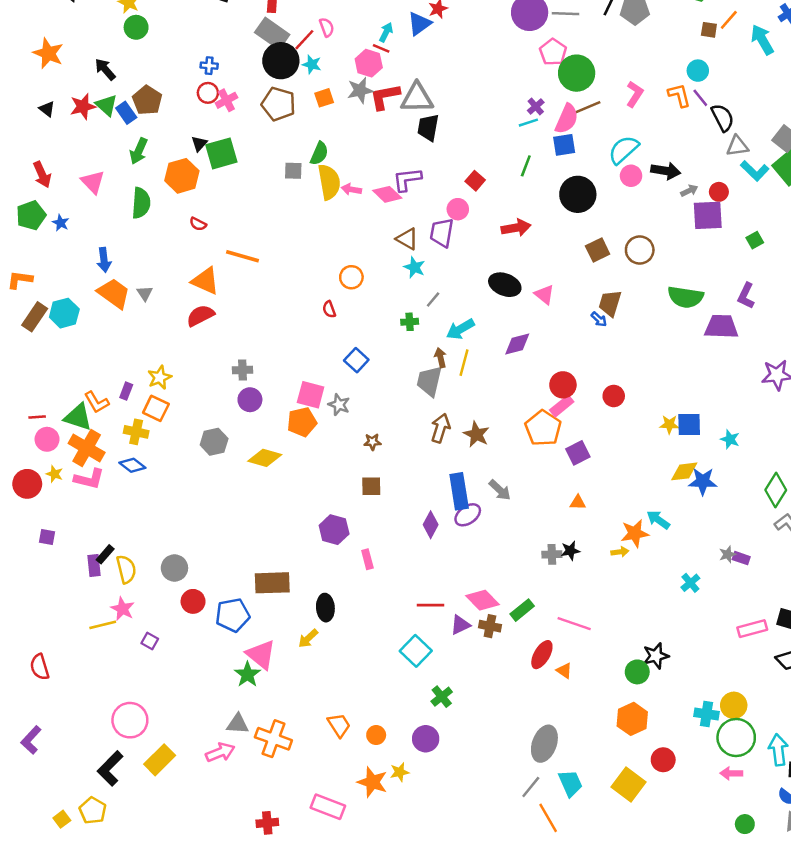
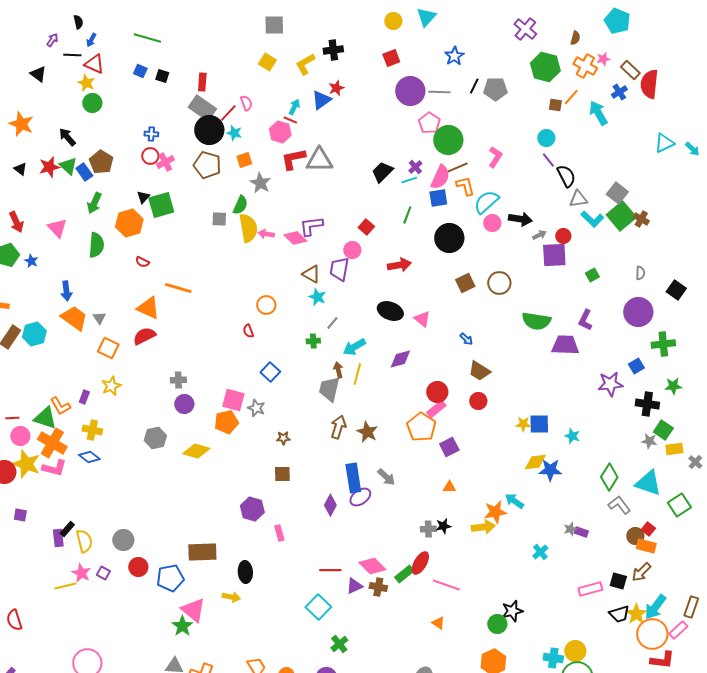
gray star: (360, 90) -> (260, 183), moved, turned -30
orange L-shape: (679, 95) -> (465, 186), moved
black trapezoid: (428, 128) -> (382, 172), moved, turned 35
brown trapezoid: (610, 303) -> (479, 371), moved, turned -75
orange square: (156, 408) -> (108, 348), moved
yellow star: (54, 474) -> (26, 464), size x2.0
yellow arrow: (620, 552) -> (483, 527), size x1.6
yellow arrow: (308, 639) -> (231, 597), turned -126
purple square: (150, 641) -> (103, 573), moved
red ellipse: (542, 655) -> (420, 563), moved

